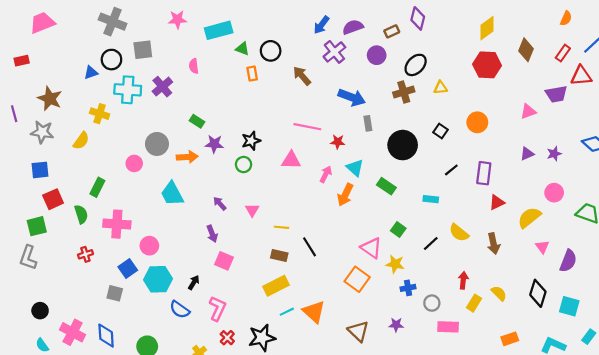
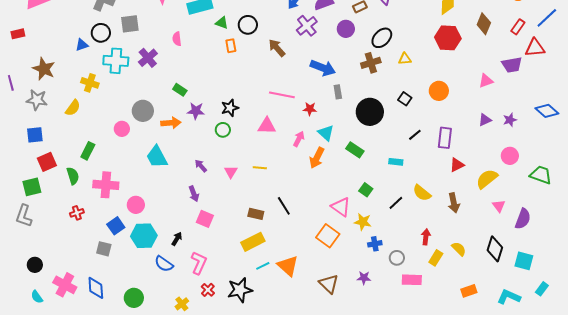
yellow line: (281, 227) -> (260, 168), moved

